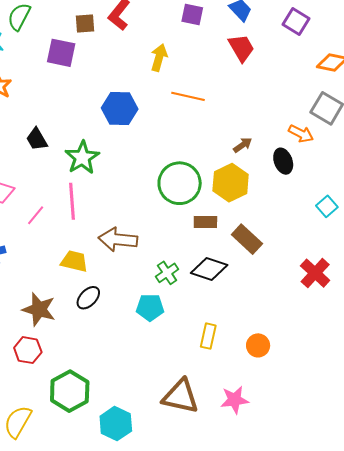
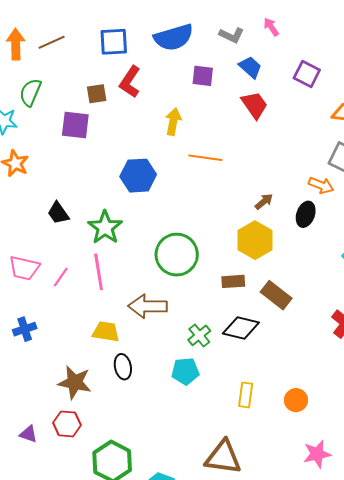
black ellipse: (283, 161) -> (306, 214), turned 45
green circle: (180, 183) -> (177, 255), moved
pink line: (36, 215) -> (61, 277), moved
black ellipse: (88, 298) -> (123, 367), turned -50
pink star: (234, 400) -> (317, 454), moved

